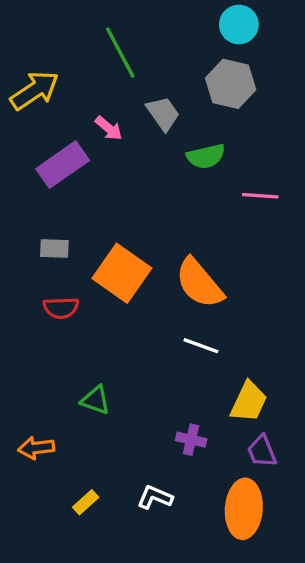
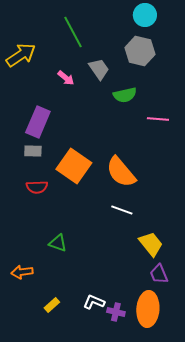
purple rectangle: (63, 165) -> (38, 122), moved, turned -32
yellow trapezoid: (249, 402) -> (151, 244), turned -64
purple cross: (191, 440) -> (116, 312), moved

